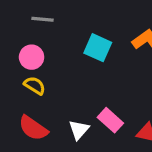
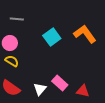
cyan square: (98, 48) -> (52, 37), turned 30

